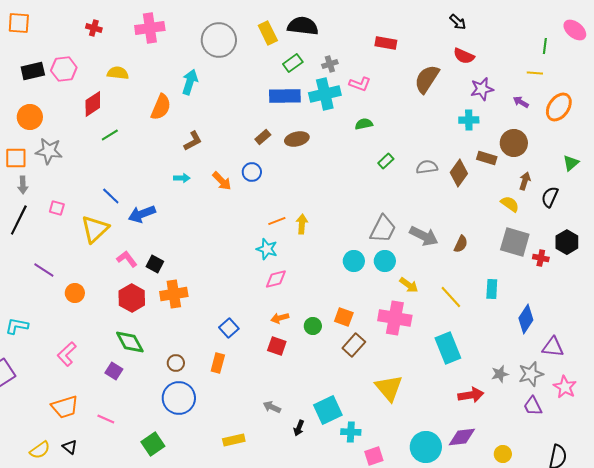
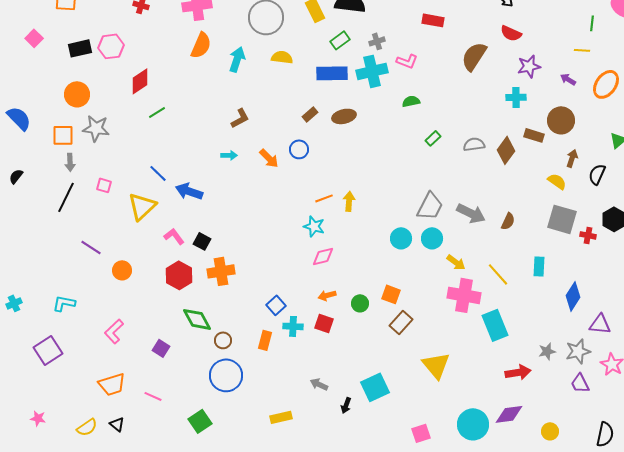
yellow semicircle: (118, 73) -> (282, 57), moved
orange semicircle: (161, 107) -> (201, 45), moved
blue arrow: (142, 214) -> (189, 191), turned 40
pink cross: (395, 318) -> (464, 295), moved
green diamond: (130, 342) -> (197, 319), moved
cyan cross: (351, 432) -> (293, 326), moved

